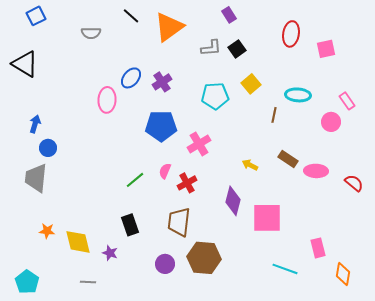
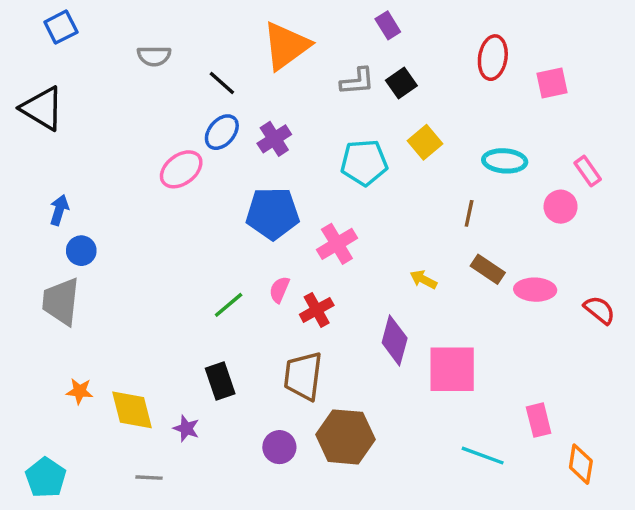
black line: (131, 16) -> (222, 83), moved
pink ellipse: (107, 100) -> (181, 169), turned 50
brown line: (274, 115) -> (469, 213), moved

